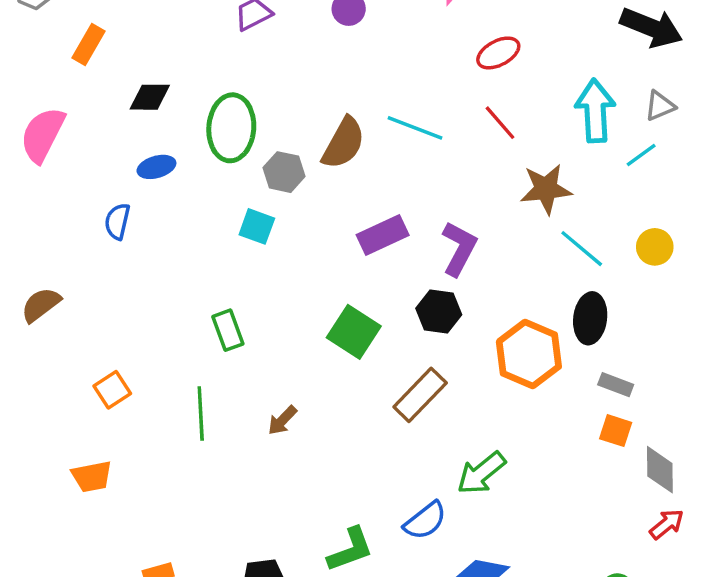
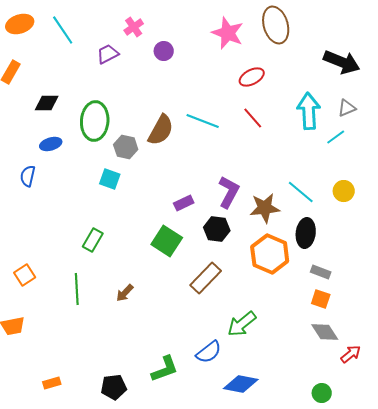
brown star: (546, 189) -> (265, 208), moved
purple rectangle: (383, 235) -> (184, 203), moved, size x0.7
green rectangle: (228, 330) -> (93, 240), turned 50
gray diamond: (660, 470) -> (325, 332), moved, turned -32

